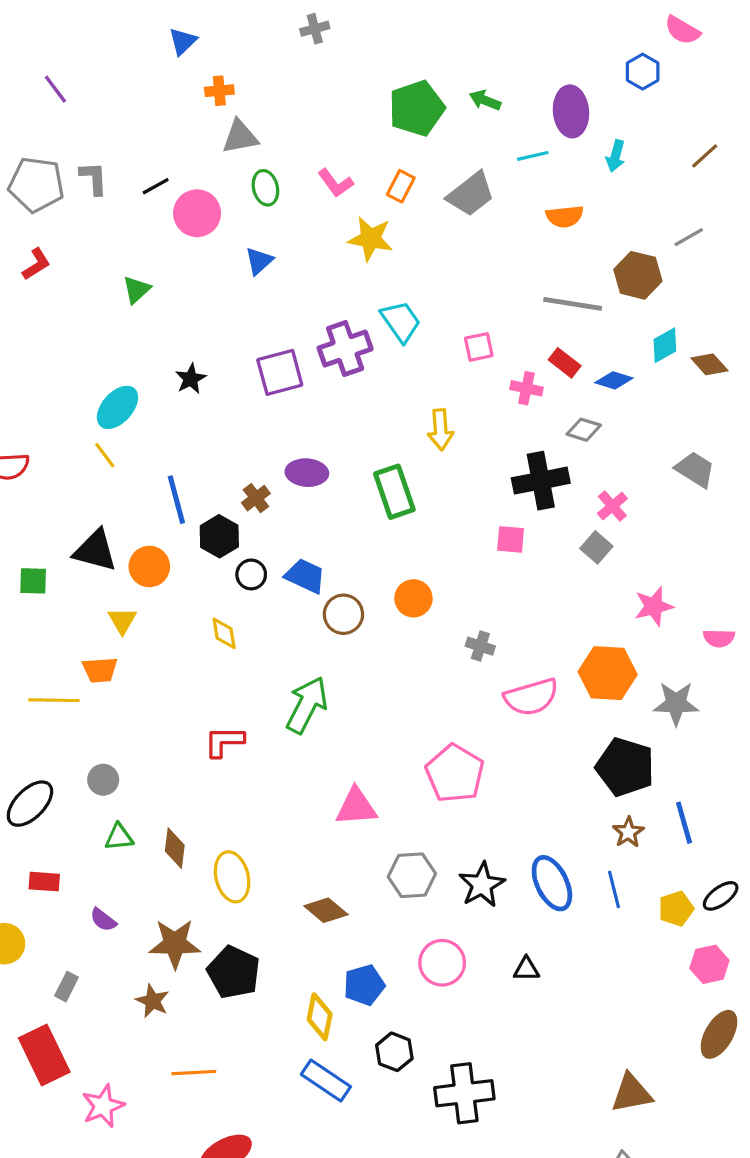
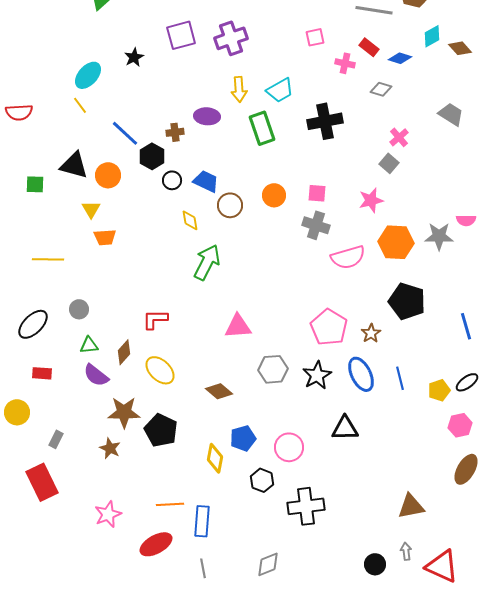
cyan trapezoid: (401, 321) -> (280, 90), moved, turned 96
purple square: (280, 372) -> (181, 35), moved
yellow arrow: (441, 430) -> (239, 89), moved
black cross: (541, 481) -> (325, 121), moved
brown cross: (256, 498) -> (175, 132), turned 30
blue line: (176, 500) -> (125, 133), turned -32
pink square: (511, 539) -> (317, 193), moved
pink star: (654, 606) -> (371, 200), moved
yellow diamond: (224, 633) -> (190, 220), moved
gray cross: (480, 646) -> (316, 225), size x1.5
orange trapezoid: (100, 670) -> (105, 237), moved
gray star: (676, 703) -> (439, 236), moved
red L-shape: (224, 742) -> (155, 319), moved
pink pentagon: (455, 773) -> (329, 327), moved
blue line: (684, 823) -> (466, 326), moved
brown star: (628, 832) -> (371, 333), moved
brown diamond: (175, 848) -> (124, 352), turned 35
yellow ellipse: (232, 877) -> (160, 370), turned -32
purple semicircle: (103, 920) -> (96, 375), moved, size x1.5
pink circle: (442, 963) -> (289, 447), moved
black triangle: (526, 969) -> (345, 428), size x1.6
orange line: (194, 1073) -> (170, 504), moved
blue rectangle: (326, 1080) -> (202, 521), moved, turned 60
pink star: (103, 1106) -> (108, 514), moved

